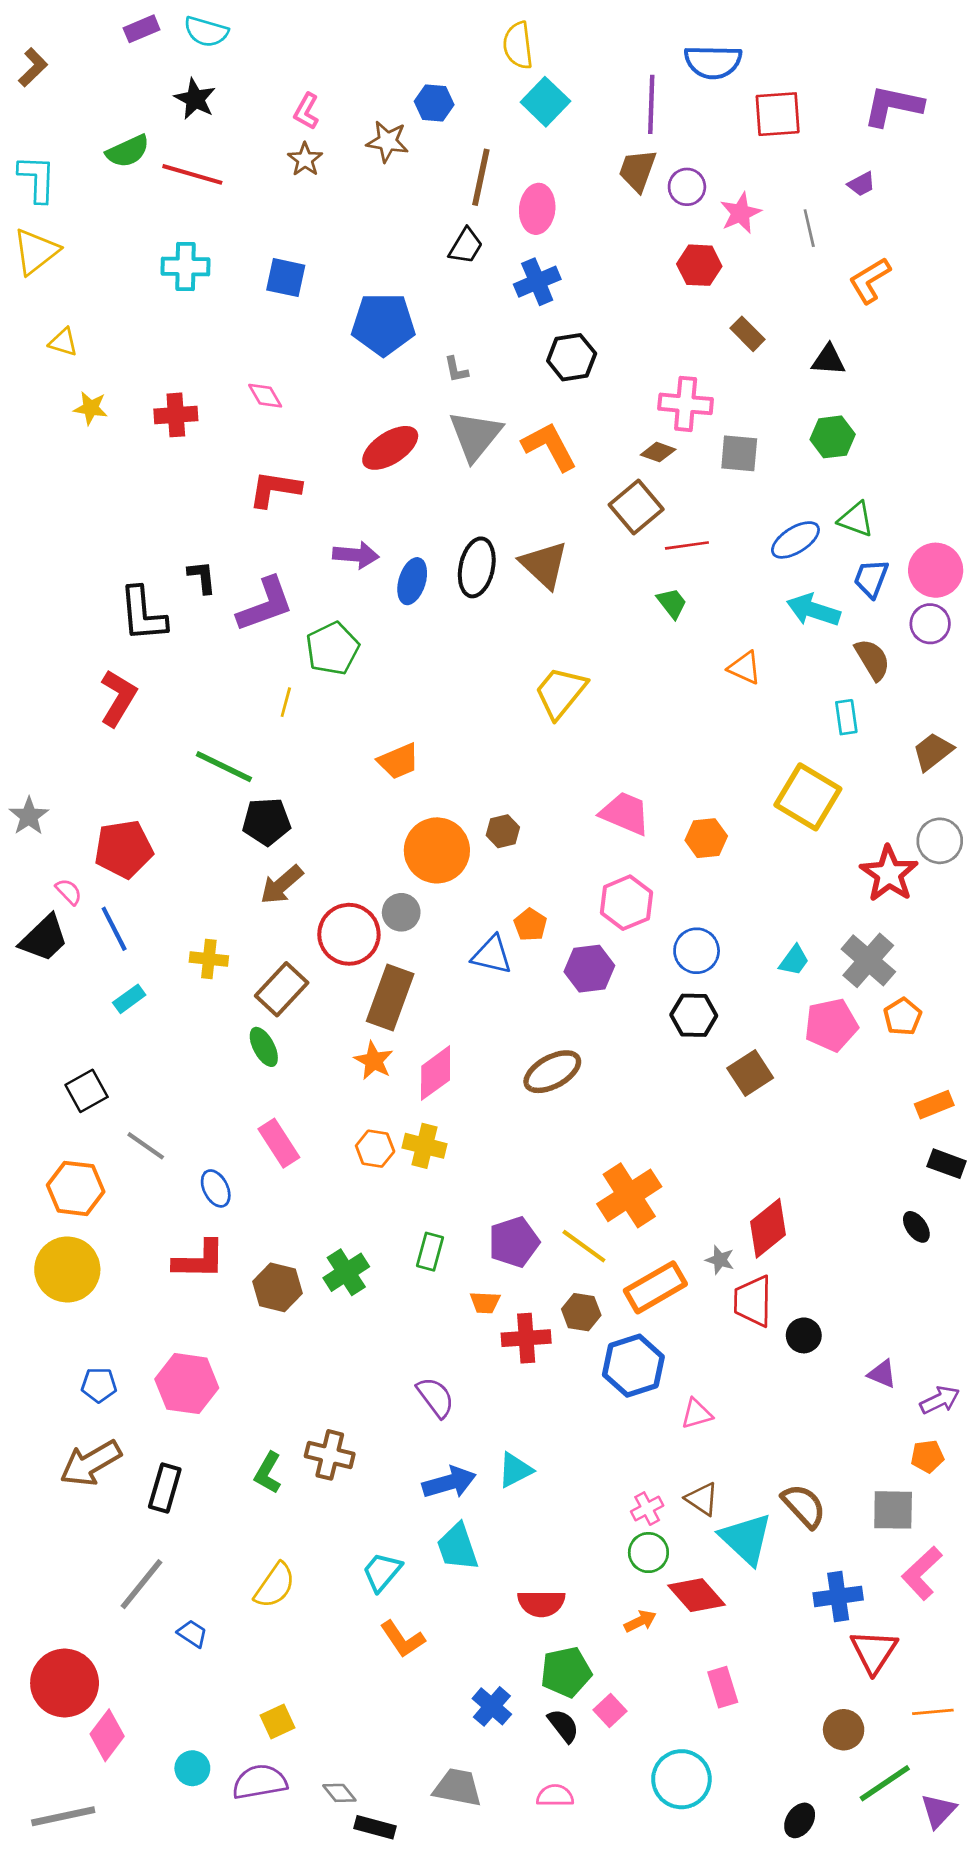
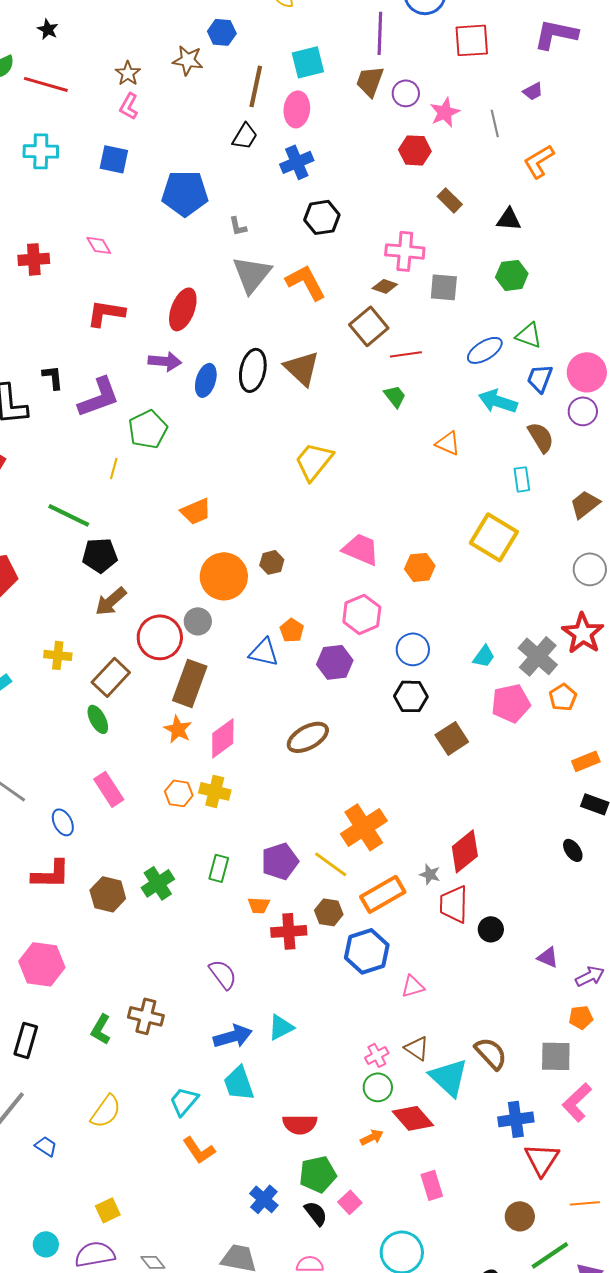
black star: (195, 99) -> (48, 29), size x0.7
cyan square: (545, 102) -> (308, 62), moved, turned 32
pink L-shape: (306, 111) -> (129, 106), moved
red ellipse: (390, 448) -> (183, 309), moved, turned -36
red star: (889, 874) -> (583, 633), moved

